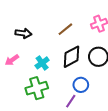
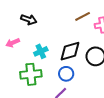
brown line: (65, 29) -> (83, 16), moved
blue circle: (81, 85) -> (66, 74), moved

